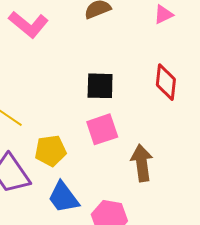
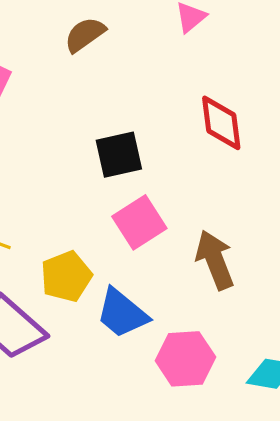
blue trapezoid: (63, 197) -> (122, 313), moved

